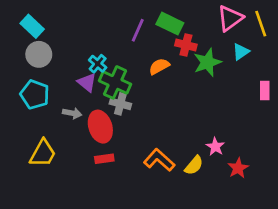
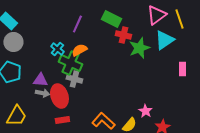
purple line: (138, 30) -> (77, 24), moved
cyan triangle: (241, 52) -> (164, 40), size x1.5
orange semicircle: (159, 66) -> (79, 50), moved
purple triangle: (87, 82) -> (40, 80), moved, turned -35
gray arrow: (72, 113) -> (42, 93), moved

